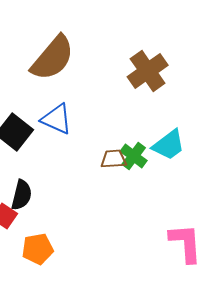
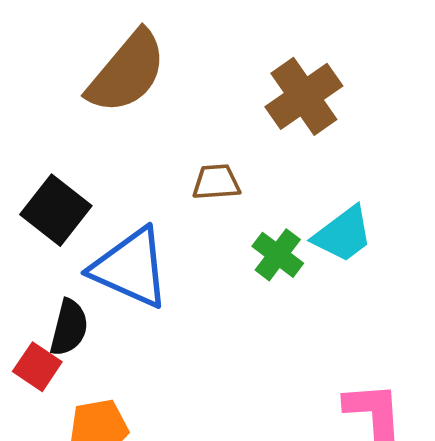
blue triangle: (57, 119) -> (130, 268), moved, size x1.4
brown trapezoid: (114, 159) -> (216, 182), moved

